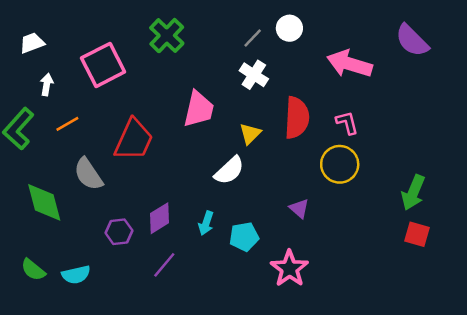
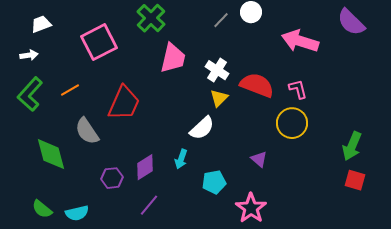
white cross: (254, 75) -> (217, 70), moved
white arrow: (47, 85) -> (29, 55), moved, turned 72
pink trapezoid: (199, 109) -> (173, 58), moved
red semicircle: (297, 118) -> (257, 85), turned -72
cyan arrow: (206, 223) -> (181, 159), moved

